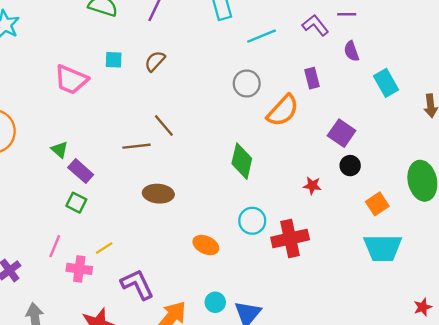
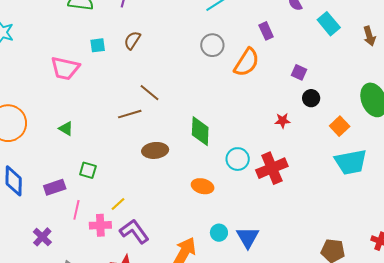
purple square: (342, 133) -> (299, 72), size x0.7
green diamond: (242, 161) -> (200, 131), moved
purple rectangle: (81, 171) -> (55, 187), moved, turned -50
purple L-shape: (137, 284) -> (134, 231), moved

